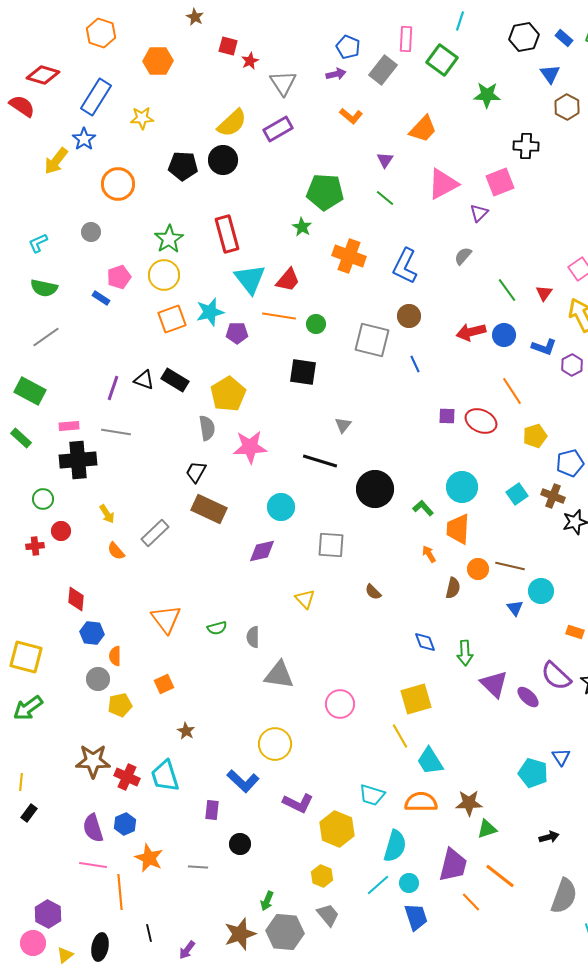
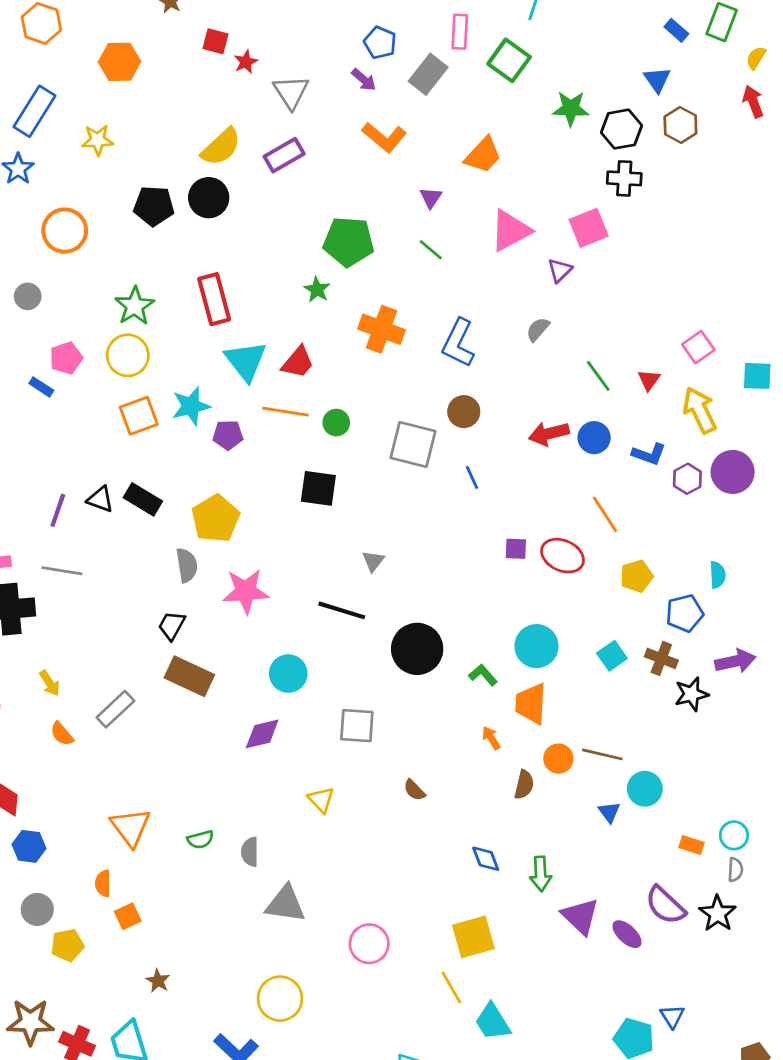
black hexagon: (524, 37) -> (622, 129), moved
purple arrow: (336, 74) -> (364, 80), turned 54
orange L-shape: (351, 116) -> (384, 137), size x1.4
orange semicircle: (115, 656) -> (103, 883), moved

